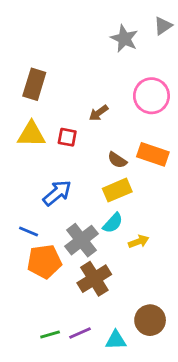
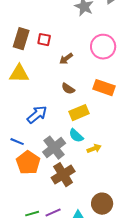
red square: (67, 137) -> (44, 40), moved
brown semicircle: (117, 160) -> (68, 89), moved
cyan semicircle: (113, 223) -> (76, 136), turned 91
orange pentagon: (44, 262) -> (28, 163), turned -30

